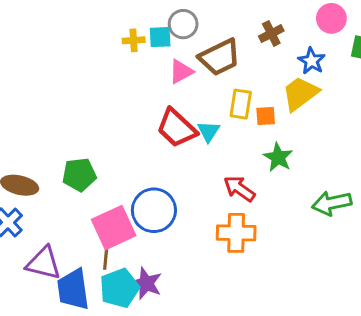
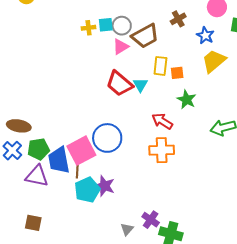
gray circle: (183, 24) -> (122, 26), moved
yellow trapezoid: (300, 94) -> (214, 61), moved
green pentagon: (79, 175) -> (38, 149), moved
blue trapezoid: (73, 289) -> (59, 160), moved

